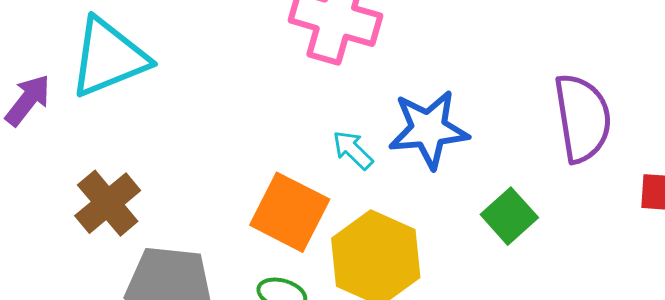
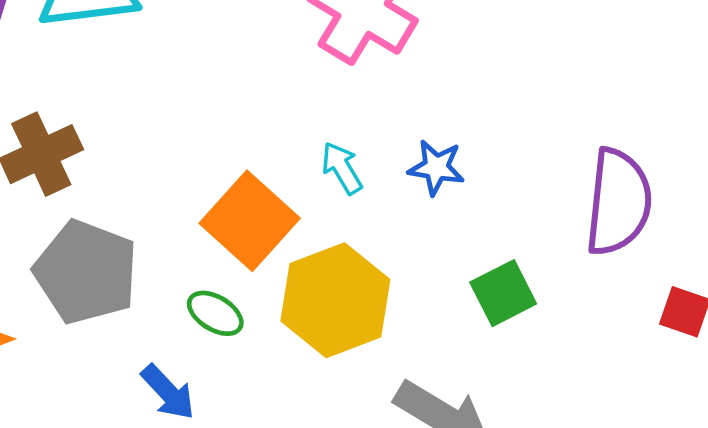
blue star: (429, 129) -> (436, 168), size x0.6

